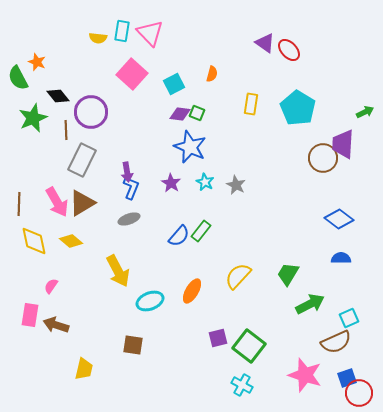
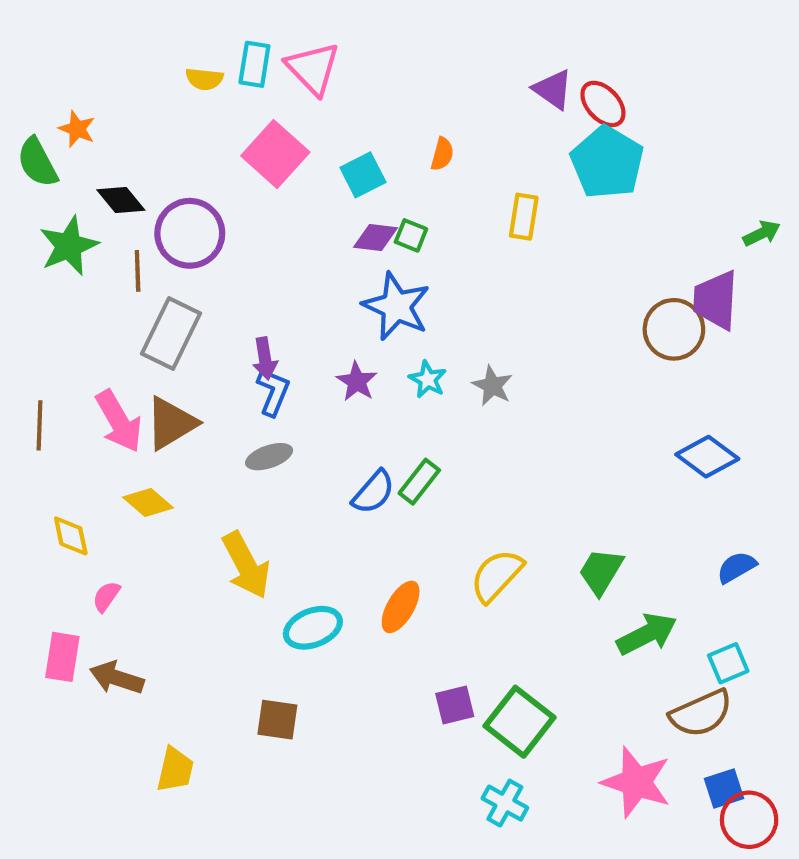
cyan pentagon: (298, 108) -> (607, 162), moved
yellow diamond: (34, 241) -> (71, 536), moved, size x0.7
blue semicircle: (341, 258) -> (737, 567), moved, turned -30

